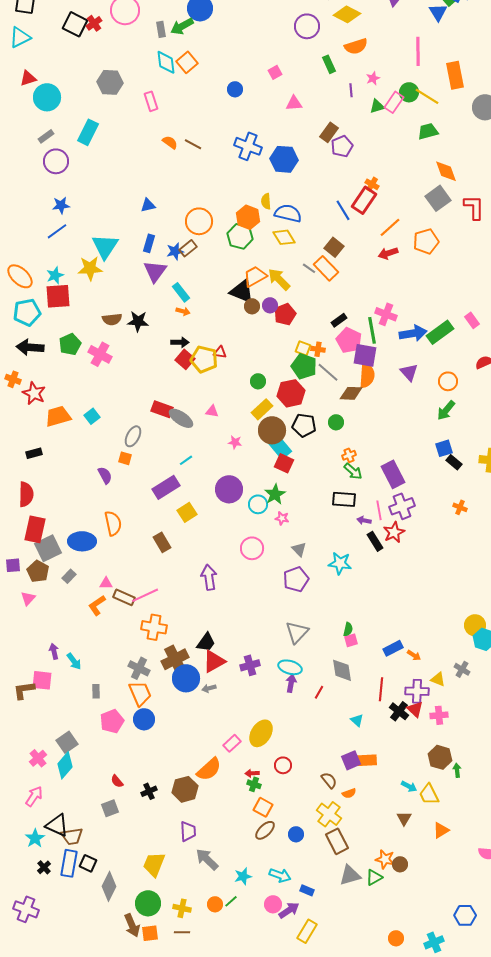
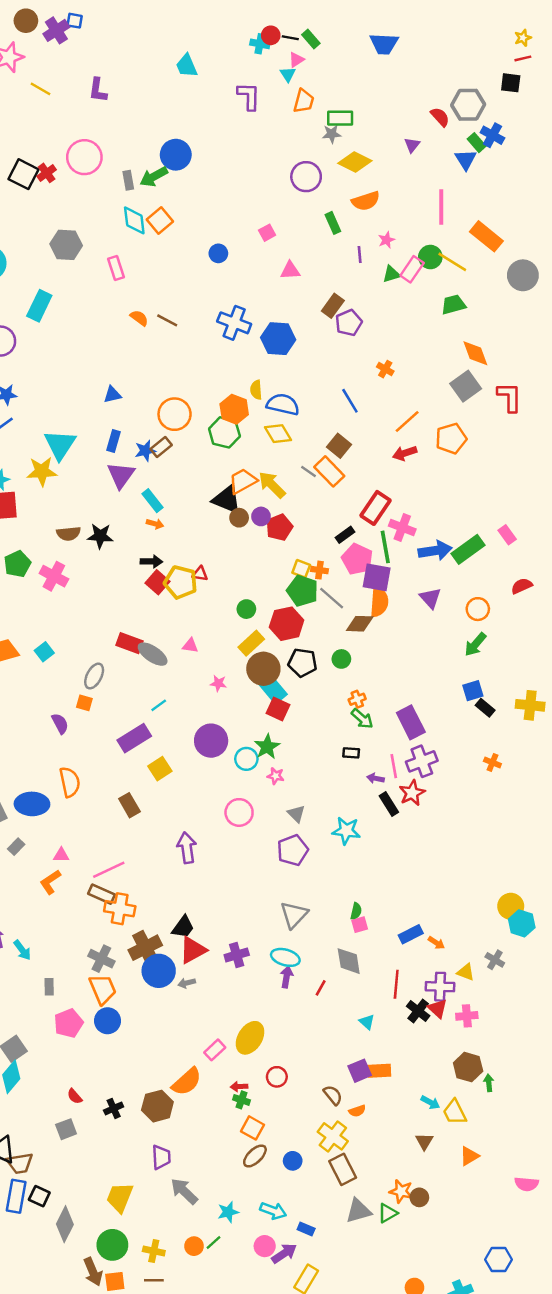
orange rectangle: (455, 75) -> (486, 236), turned -40
red rectangle: (364, 200) -> (375, 508), moved
black rectangle: (344, 499) -> (351, 753), size x0.6
brown rectangle: (124, 597) -> (101, 894), moved

